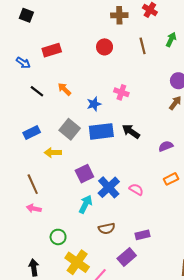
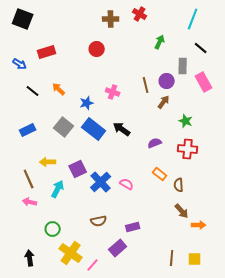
black square: (26, 15) -> (23, 19), size x1.5
brown line: (143, 46) -> (146, 85), moved
blue rectangle: (101, 131) -> (94, 129), turned 45
yellow arrow: (53, 153) -> (48, 162), moved
orange rectangle: (171, 179) -> (160, 174), turned 64
cyan arrow: (86, 204) -> (58, 189), moved

